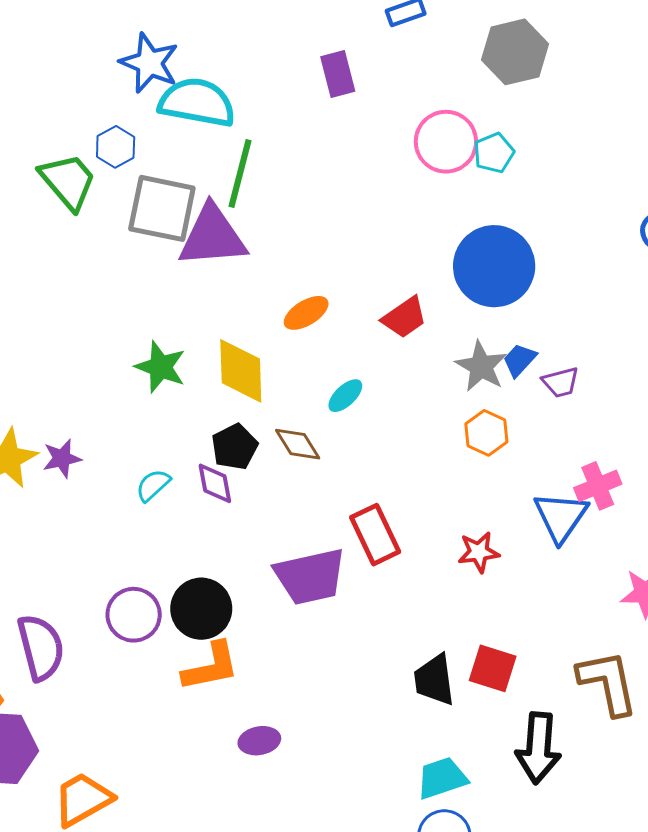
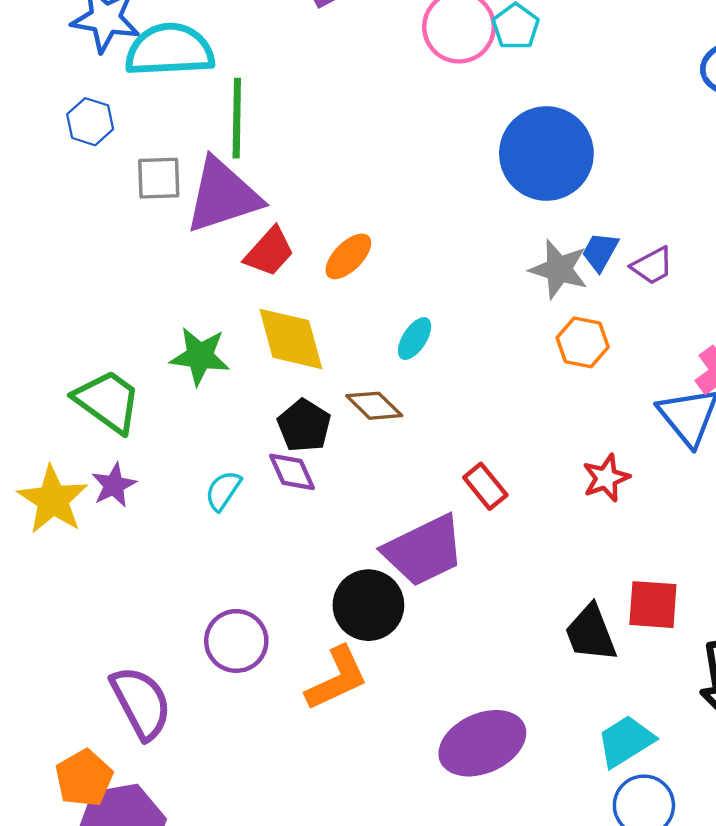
green trapezoid: (68, 181) -> (108, 401), moved
gray square: (162, 208) -> (159, 178), size x0.6
red trapezoid: (405, 317) -> (269, 252), moved
red rectangle: (375, 535) -> (485, 486), size x0.7
black circle: (201, 609) -> (368, 605), moved
purple ellipse: (259, 741) -> (482, 743), moved, size x1.8

